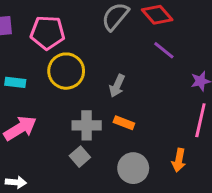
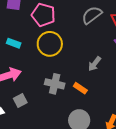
gray arrow: (117, 86) -> (95, 64), moved
gray square: (80, 157) -> (20, 101), moved

